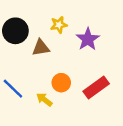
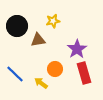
purple star: (88, 39) -> (77, 49), moved
red rectangle: (96, 88) -> (84, 73), turned -70

